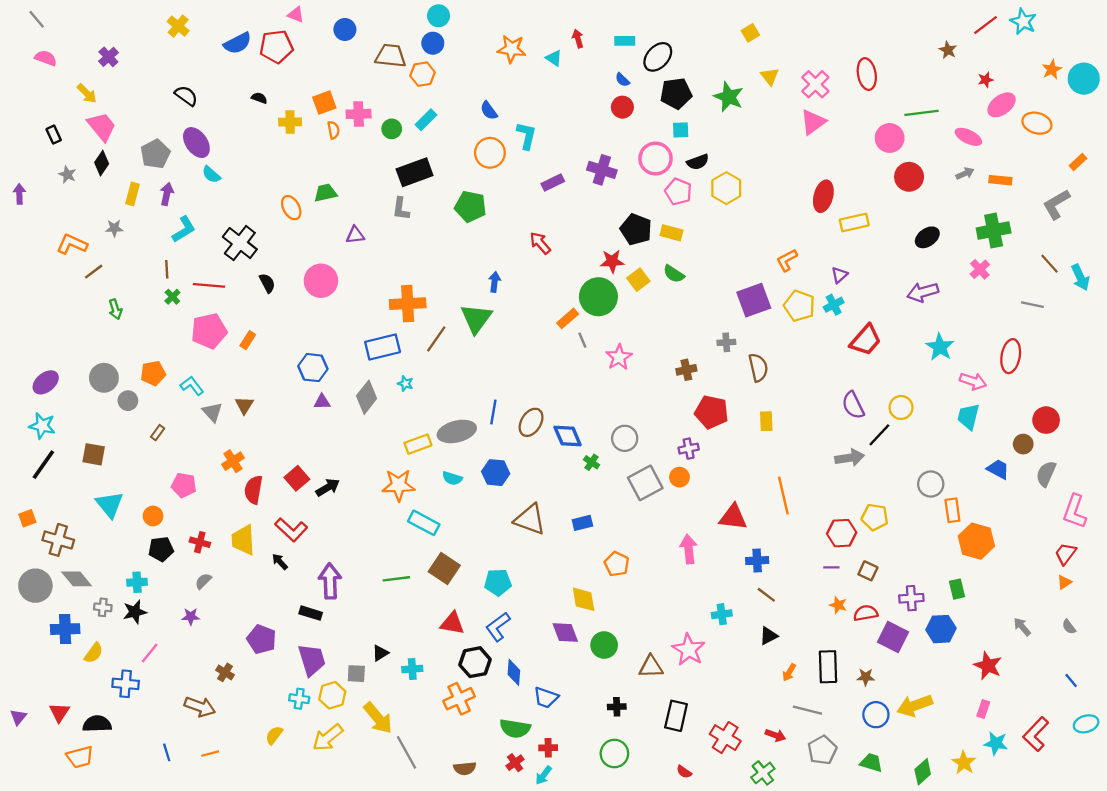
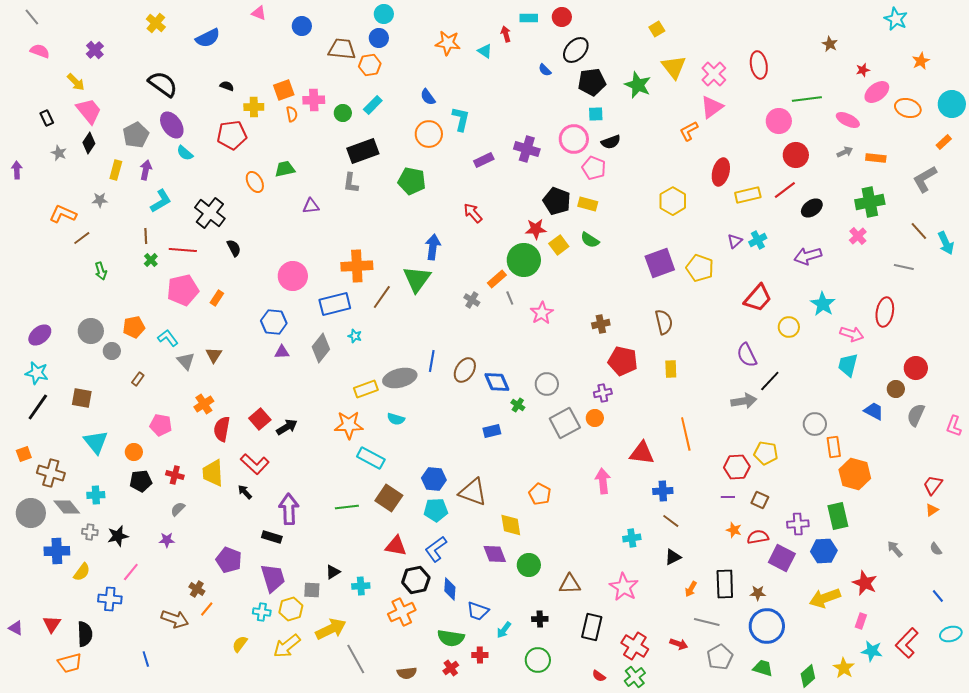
red line: (986, 25) -> (785, 190), moved
cyan rectangle: (625, 41) -> (529, 18), moved
red pentagon: (276, 47) -> (232, 135), moved
yellow triangle: (770, 76) -> (674, 67), size x1.5
cyan circle: (1084, 79) -> (952, 104), moved
black semicircle: (186, 96) -> (163, 84), size x1.4
red circle: (622, 107) -> (562, 17), moved
yellow hexagon: (726, 188) -> (673, 201), moved
orange L-shape: (787, 260) -> (689, 131), moved
pink circle: (321, 281) -> (293, 276), moved
blue arrow: (494, 282) -> (433, 247), size x1.4
cyan cross: (834, 305) -> (758, 240), moved
gray cross: (726, 342) -> (472, 300), moved, turned 35
yellow circle: (901, 407) -> (789, 327), moved
blue hexagon: (496, 473) -> (434, 479), moved
pink L-shape: (1075, 511) -> (954, 426), moved, size x0.7
brown triangle: (530, 519) -> (473, 492), moved
blue rectangle: (582, 523) -> (492, 431), moved
cyan cross: (137, 582) -> (96, 495), moved
green rectangle: (957, 589) -> (838, 516), size x1.5
pink star: (689, 650) -> (624, 587), moved
yellow arrow: (915, 706) -> (825, 598), moved
blue circle: (876, 715) -> (767, 626), size x1.5
purple triangle: (18, 717) -> (16, 628), turned -42
yellow arrow: (378, 718) -> (331, 629), turned -76
black semicircle: (97, 724) -> (85, 634), turned 90
orange line: (210, 754) -> (207, 609), moved, turned -35
green cross: (763, 773) -> (635, 677), moved
cyan arrow: (544, 775) -> (504, 630), moved

